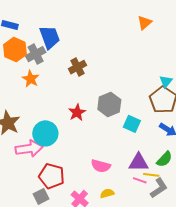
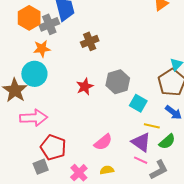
orange star: (31, 79) -> (42, 49), turned 30
cyan circle: (45, 133) -> (34, 74), moved
purple triangle: (139, 162) -> (141, 142), turned 30
pink semicircle: (101, 166) -> (103, 142), turned -60
yellow line: (151, 175) -> (152, 126), moved

